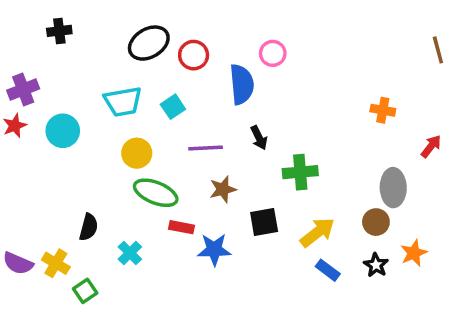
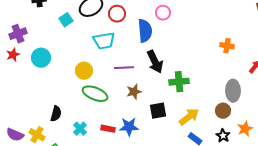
cyan trapezoid: (123, 102) -> (104, 41), moved
cyan square: (173, 107) -> (66, 20), moved
black arrow: (259, 138) -> (155, 62), size x1.6
red rectangle: (181, 227) -> (108, 129), moved

